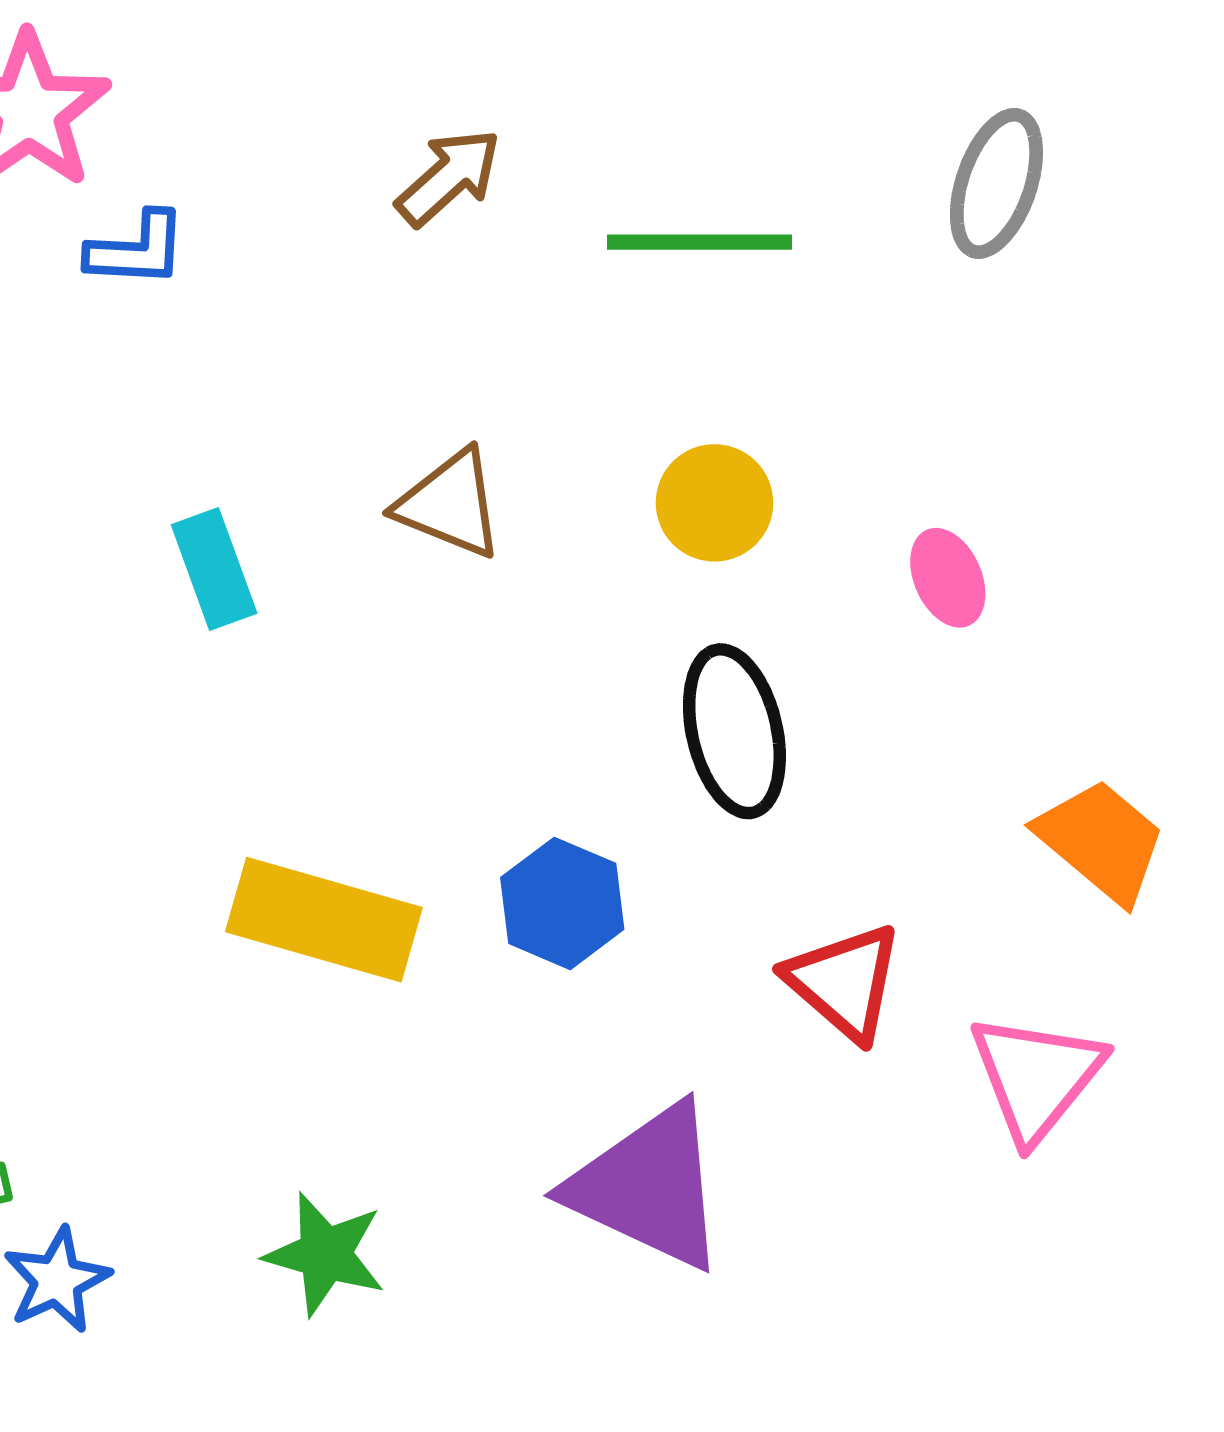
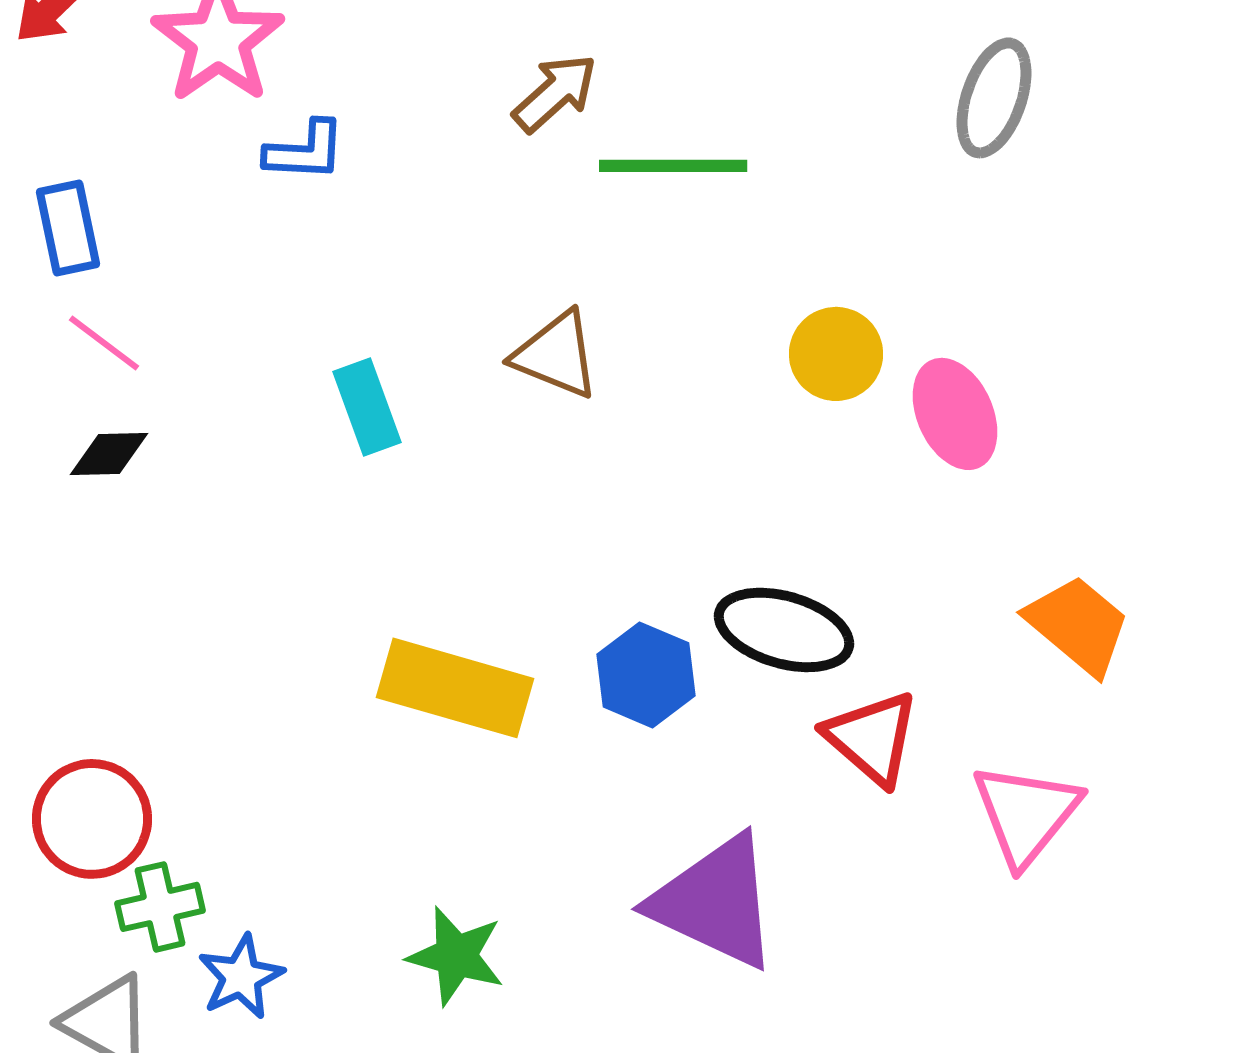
green line: (699, 242) -> (673, 166), moved
yellow circle: (714, 503) -> (836, 354), moved
pink ellipse: (948, 578) -> (955, 414), size x1.4
black ellipse: (734, 731) -> (784, 630), moved, turned -61

